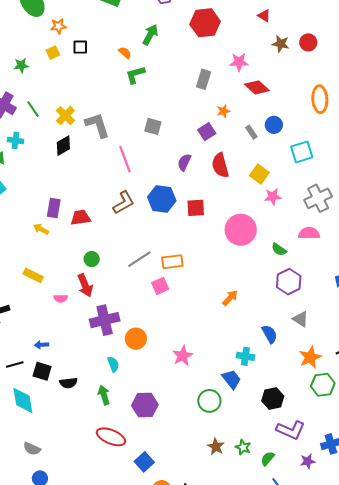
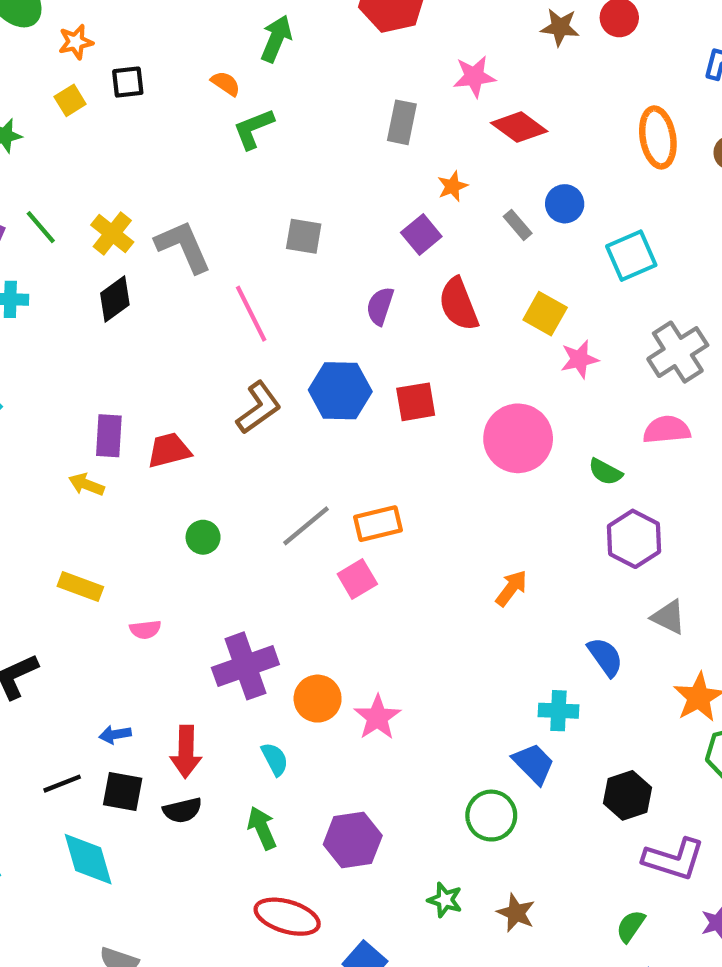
red arrow: (85, 285) -> (186, 752), moved, turned 30
pink star: (183, 356) -> (377, 717), moved
green star: (243, 447) -> (445, 900), moved

